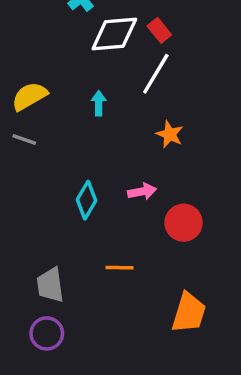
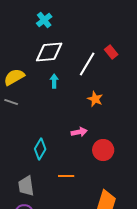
red rectangle: (159, 30) -> (111, 52), moved
white diamond: (114, 34) -> (49, 52), moved
cyan diamond: (87, 200) -> (40, 149), moved

